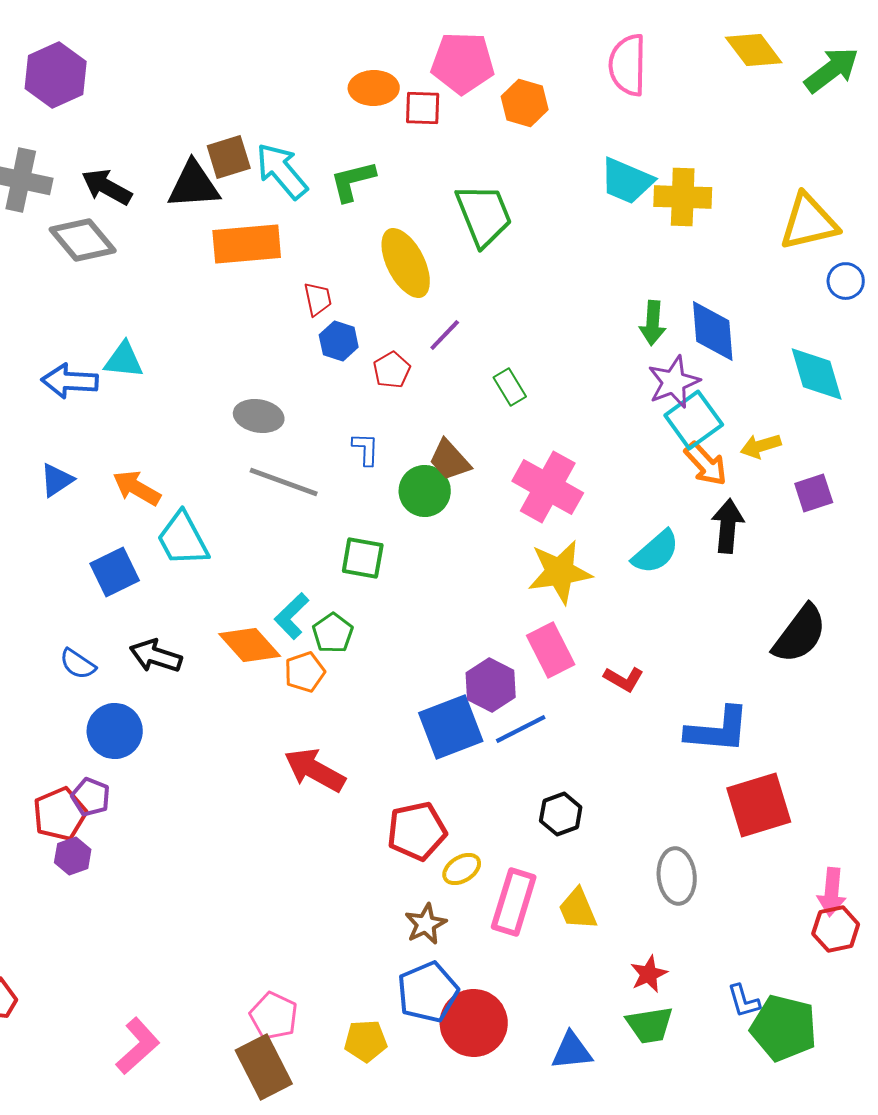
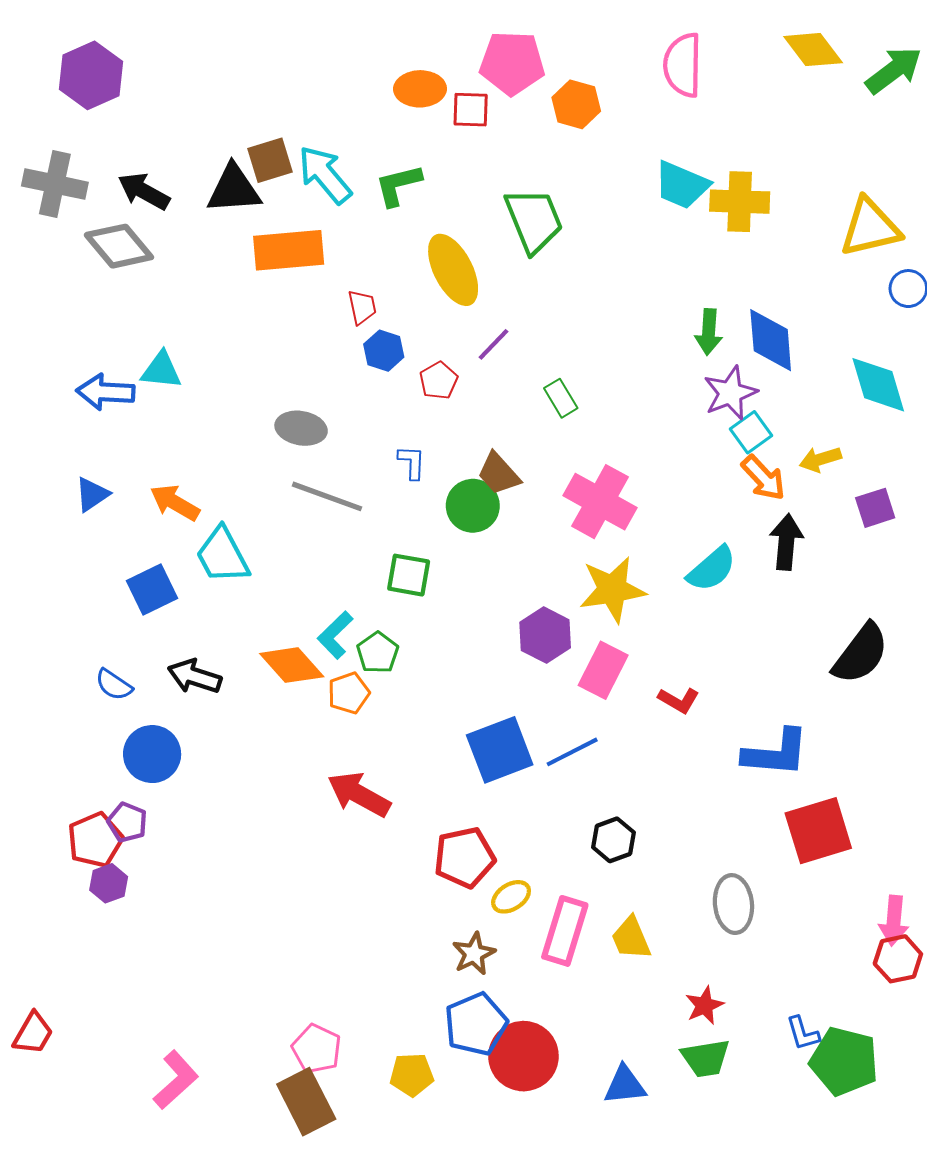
cyan square: (694, 420) -> (751, 432), size x0.7
pink rectangle: (551, 650) -> (603, 670), turned 54
purple hexagon: (491, 685) -> (545, 635), moved

